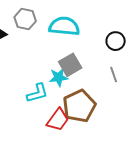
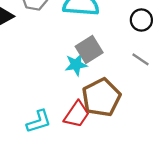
gray line: (114, 75) -> (140, 59), turned -35
cyan L-shape: (37, 93) -> (39, 121), moved

